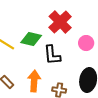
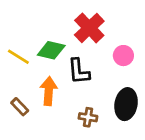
orange arrow: (34, 81) -> (49, 91), moved

